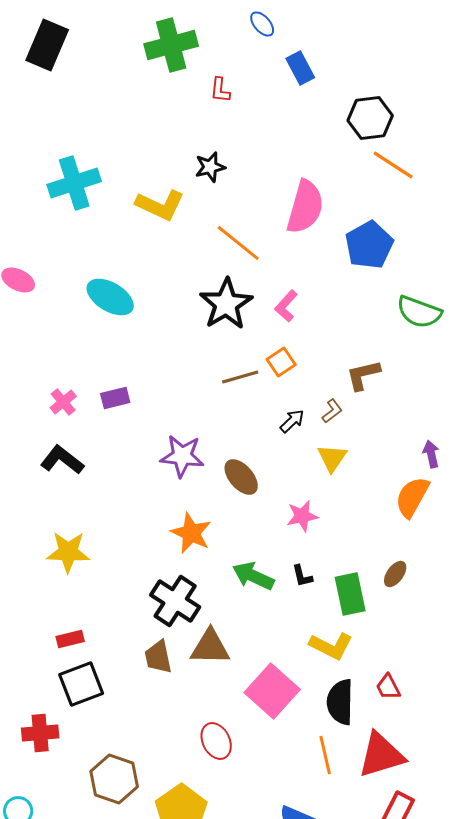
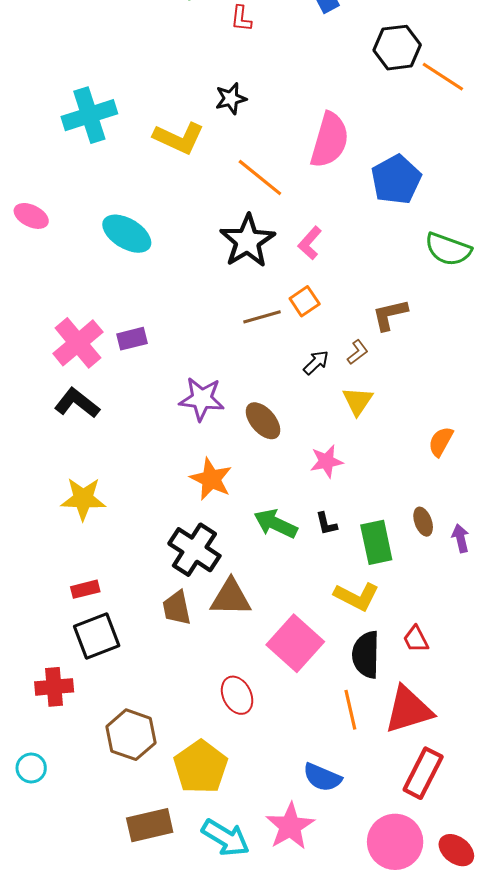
orange line: (393, 165) -> (443, 77), moved
pink cross: (63, 402) -> (78, 343), size x1.8
purple arrow: (431, 454) -> (461, 538), moved
orange semicircle: (412, 497) -> (441, 442), size x0.7
brown ellipse: (395, 574) -> (423, 522), turned -56

